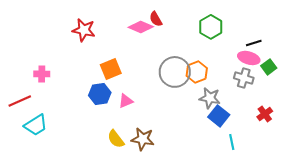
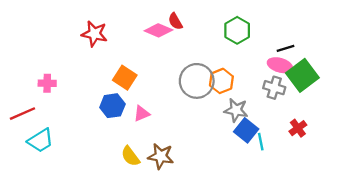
green square: (269, 67) -> (302, 75), size x1.8
orange square: (111, 69) -> (125, 78), turned -35
cyan line: (232, 142) -> (261, 142), moved

